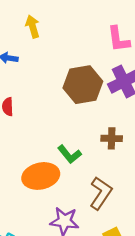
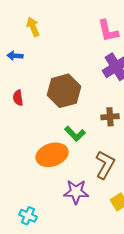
brown hexagon: (83, 85) -> (64, 91), moved

